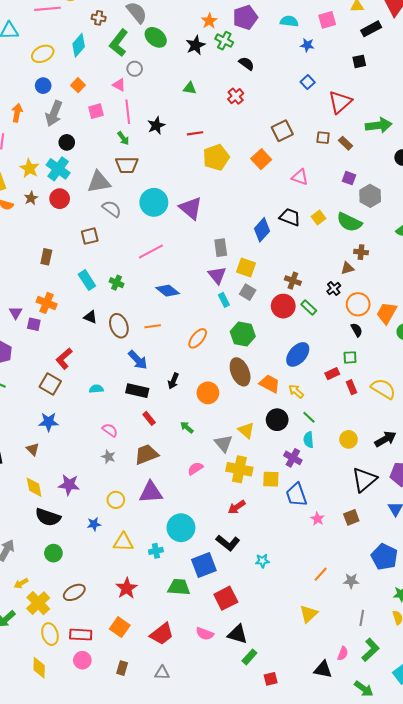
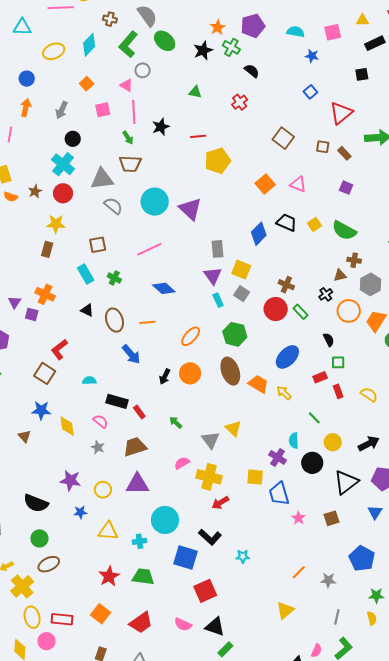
blue circle: (43, 86) -> (27, 79), moved
gray arrow: (54, 113) -> (62, 110), size x0.7
brown square: (282, 131) -> (283, 138), turned -30
orange square: (261, 159) -> (265, 184), moved
yellow star: (29, 168) -> (56, 224), moved, turned -30
gray hexagon: (370, 196) -> (371, 284), moved
brown square: (90, 236) -> (98, 245), moved
black semicircle: (357, 330) -> (329, 340), moved
yellow semicircle: (383, 389) -> (369, 395), size x0.7
black rectangle: (137, 391) -> (117, 401), moved
orange circle: (208, 393) -> (190, 373), moved
green line: (309, 417) -> (314, 418), moved
black circle: (277, 420) -> (312, 463), moved
yellow cross: (239, 469) -> (209, 477), moved
purple star: (69, 485) -> (70, 480), moved
yellow diamond: (34, 487) -> (67, 426), moved
blue square: (204, 565) -> (186, 557), turned 35
green trapezoid: (179, 587) -> (143, 577), moved
brown ellipse: (74, 592) -> (49, 564), moved
pink circle: (82, 660) -> (46, 641), moved

